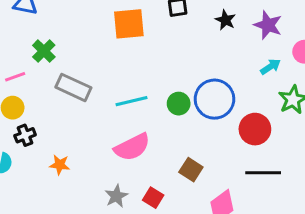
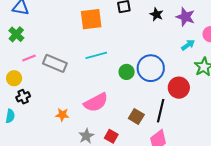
green cross: (44, 51) -> (16, 34), moved
pink line: (15, 77) -> (29, 58), moved
cyan line: (131, 101) -> (96, 55), moved
orange star: (60, 165) -> (62, 115), moved
black line: (263, 173) -> (161, 111), moved, turned -75

